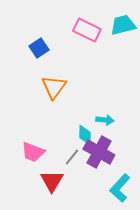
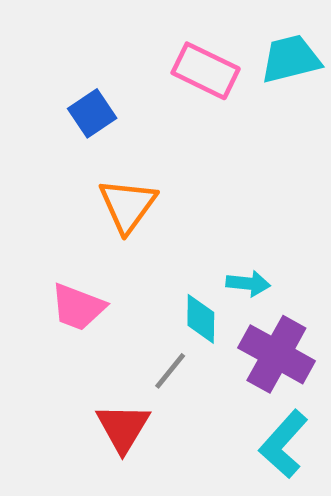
pink trapezoid: (33, 152) -> (78, 307), moved
purple cross: (99, 152) -> (276, 354), moved

